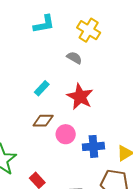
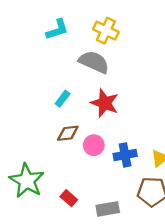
gray semicircle: (74, 58) -> (94, 62), size x1.8

